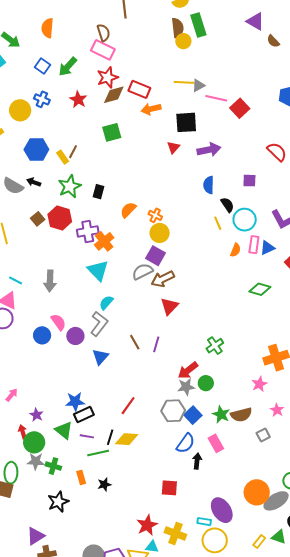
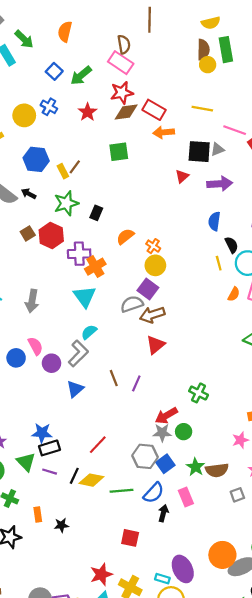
gray triangle: (198, 86) -> (217, 149), moved
green cross: (215, 346) -> (199, 393), turned -36
green line: (98, 453) -> (121, 491), moved

